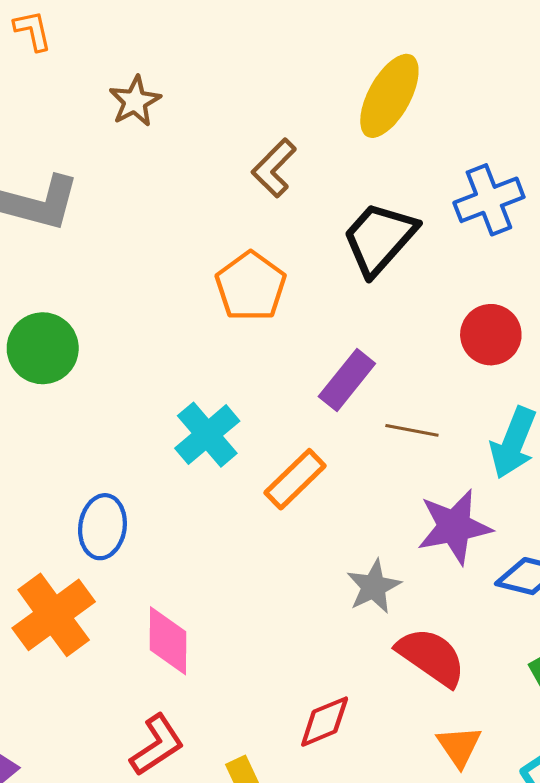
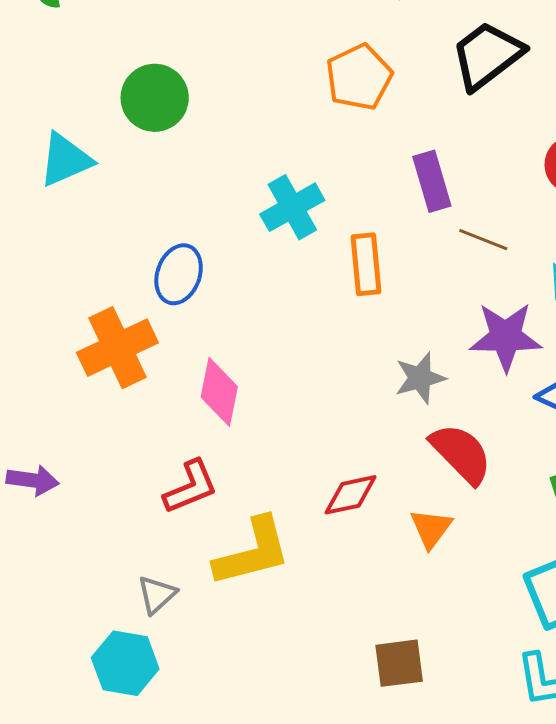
purple rectangle: (347, 380) -> (432, 181), turned -66
orange rectangle: (295, 479) -> (366, 264), turned -62
orange triangle: (459, 746) -> (431, 528), moved

